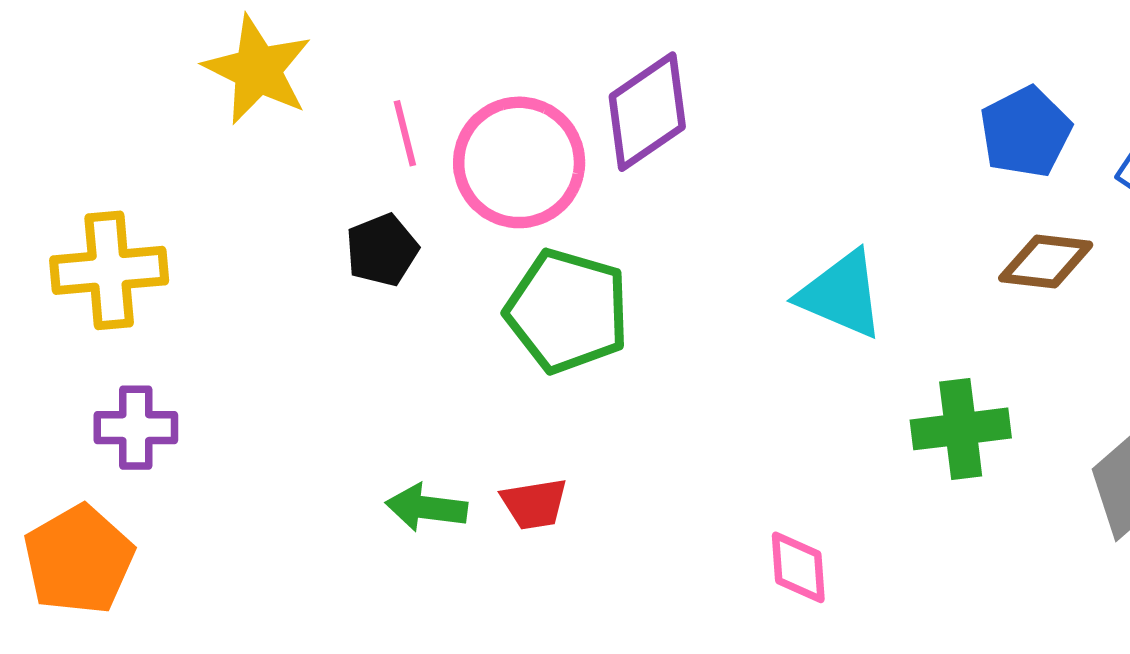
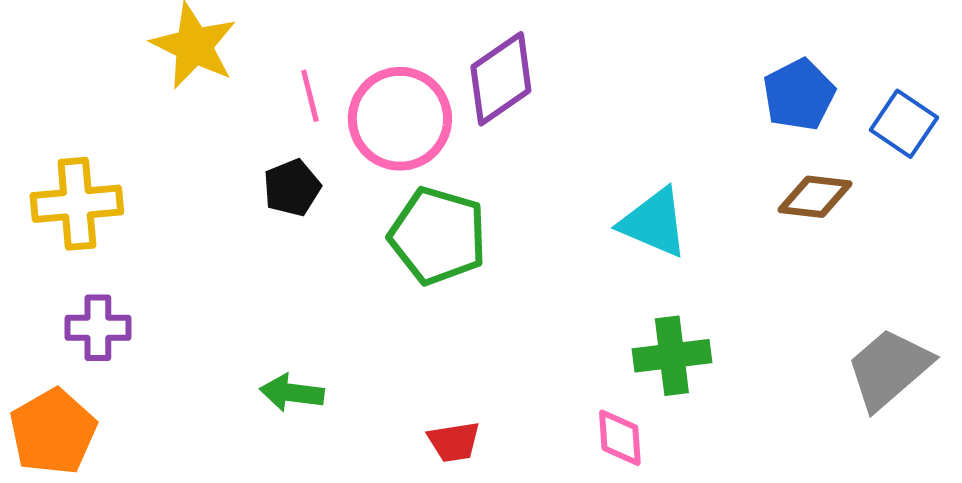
green cross: (961, 429) -> (672, 356), moved
red trapezoid: (534, 504) -> (454, 442), moved
green arrow: (426, 508) -> (292, 393), moved

